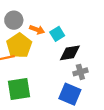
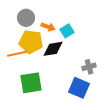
yellow pentagon: (19, 46) -> (31, 42), turned -30
black diamond: (70, 53) -> (53, 49), moved

